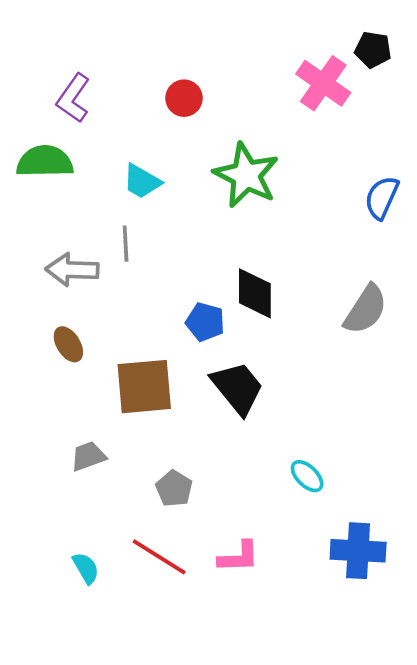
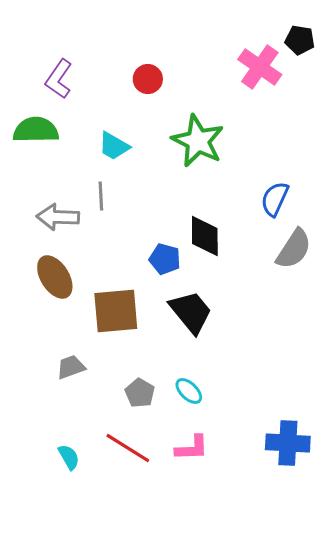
blue semicircle: (382, 198) -> (275, 199), moved
brown ellipse: (68, 344) -> (55, 277), size x1.5
cyan ellipse: (307, 476) -> (189, 391), moved

